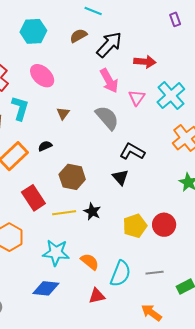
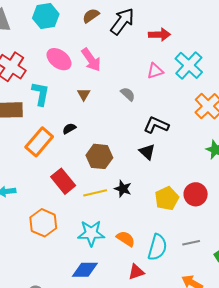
pink arrow: (109, 81) -> (91, 60), moved
pink triangle: (137, 98) -> (155, 71), turned 42
gray semicircle: (107, 118) -> (128, 94), size x0.6

